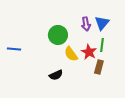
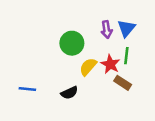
blue line: (14, 49) -> (27, 89), moved
yellow semicircle: (71, 54) -> (88, 67), turned 77
brown rectangle: (99, 67) -> (123, 83), turned -72

